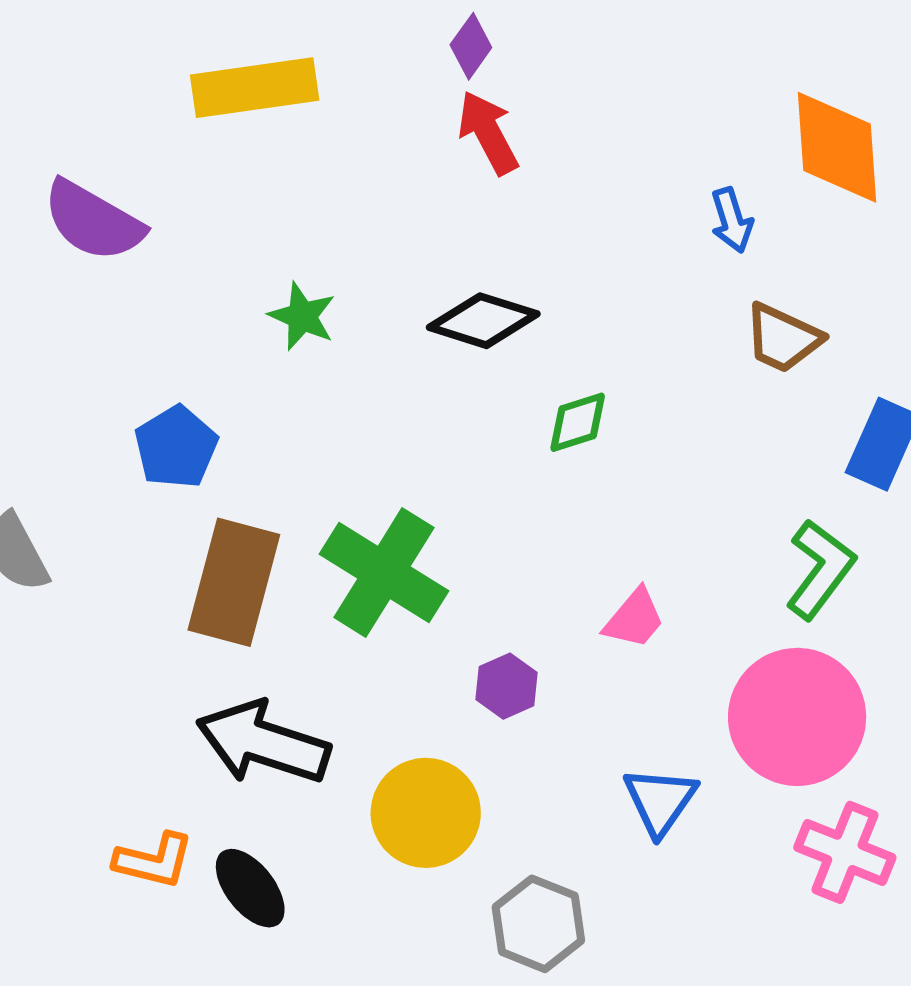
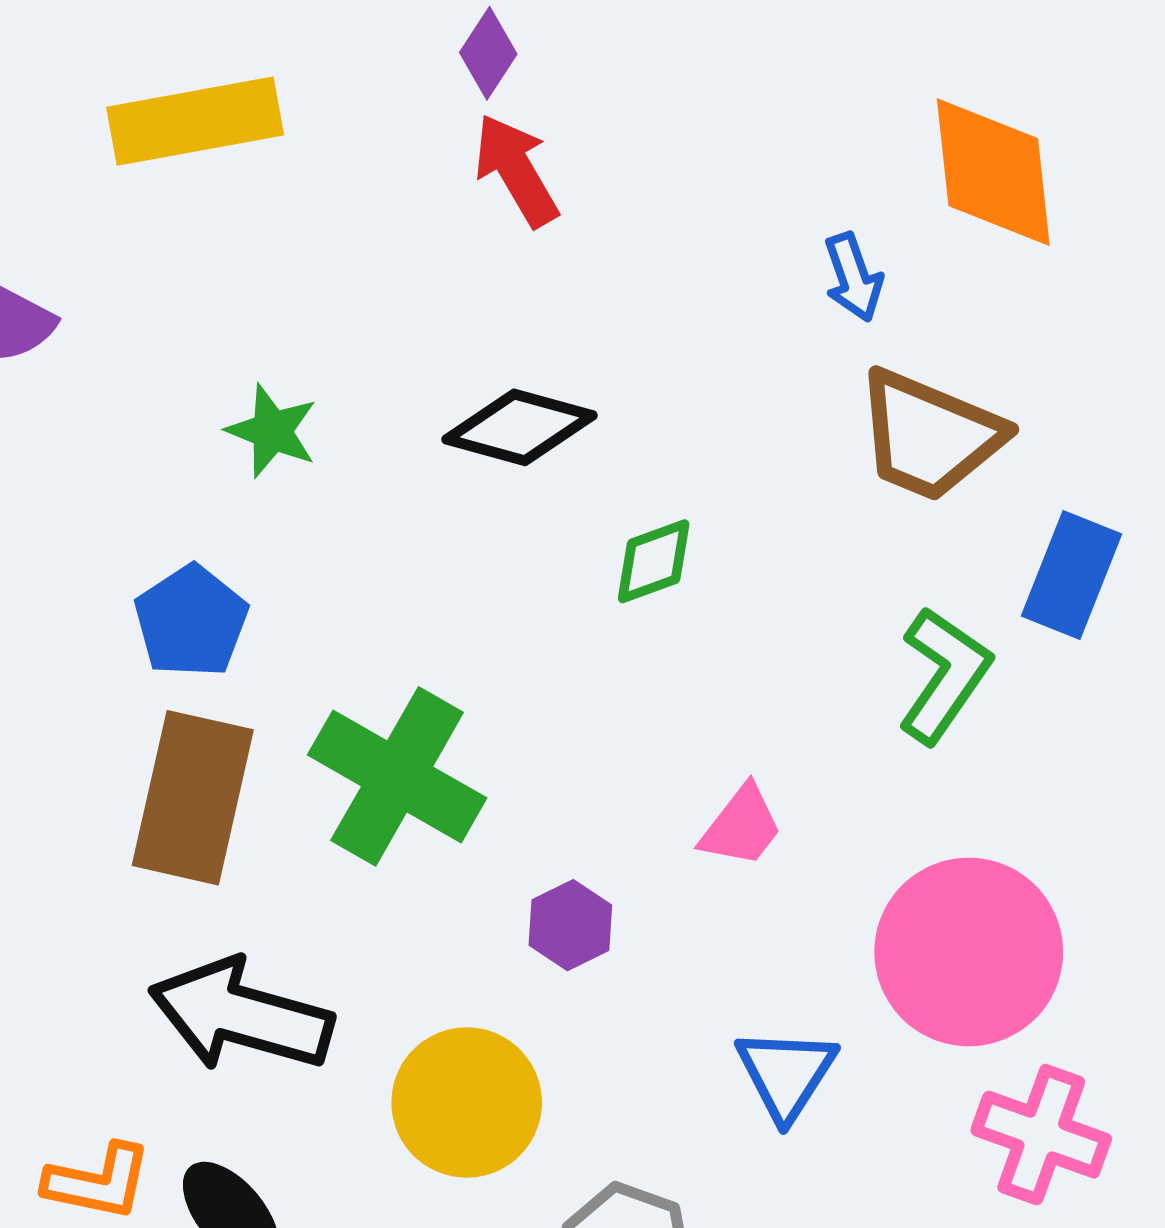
brown trapezoid: (783, 338) -> (929, 435), size x1.4
blue pentagon: (176, 447) -> (191, 621), moved
green L-shape: (820, 569) -> (944, 675), moved

